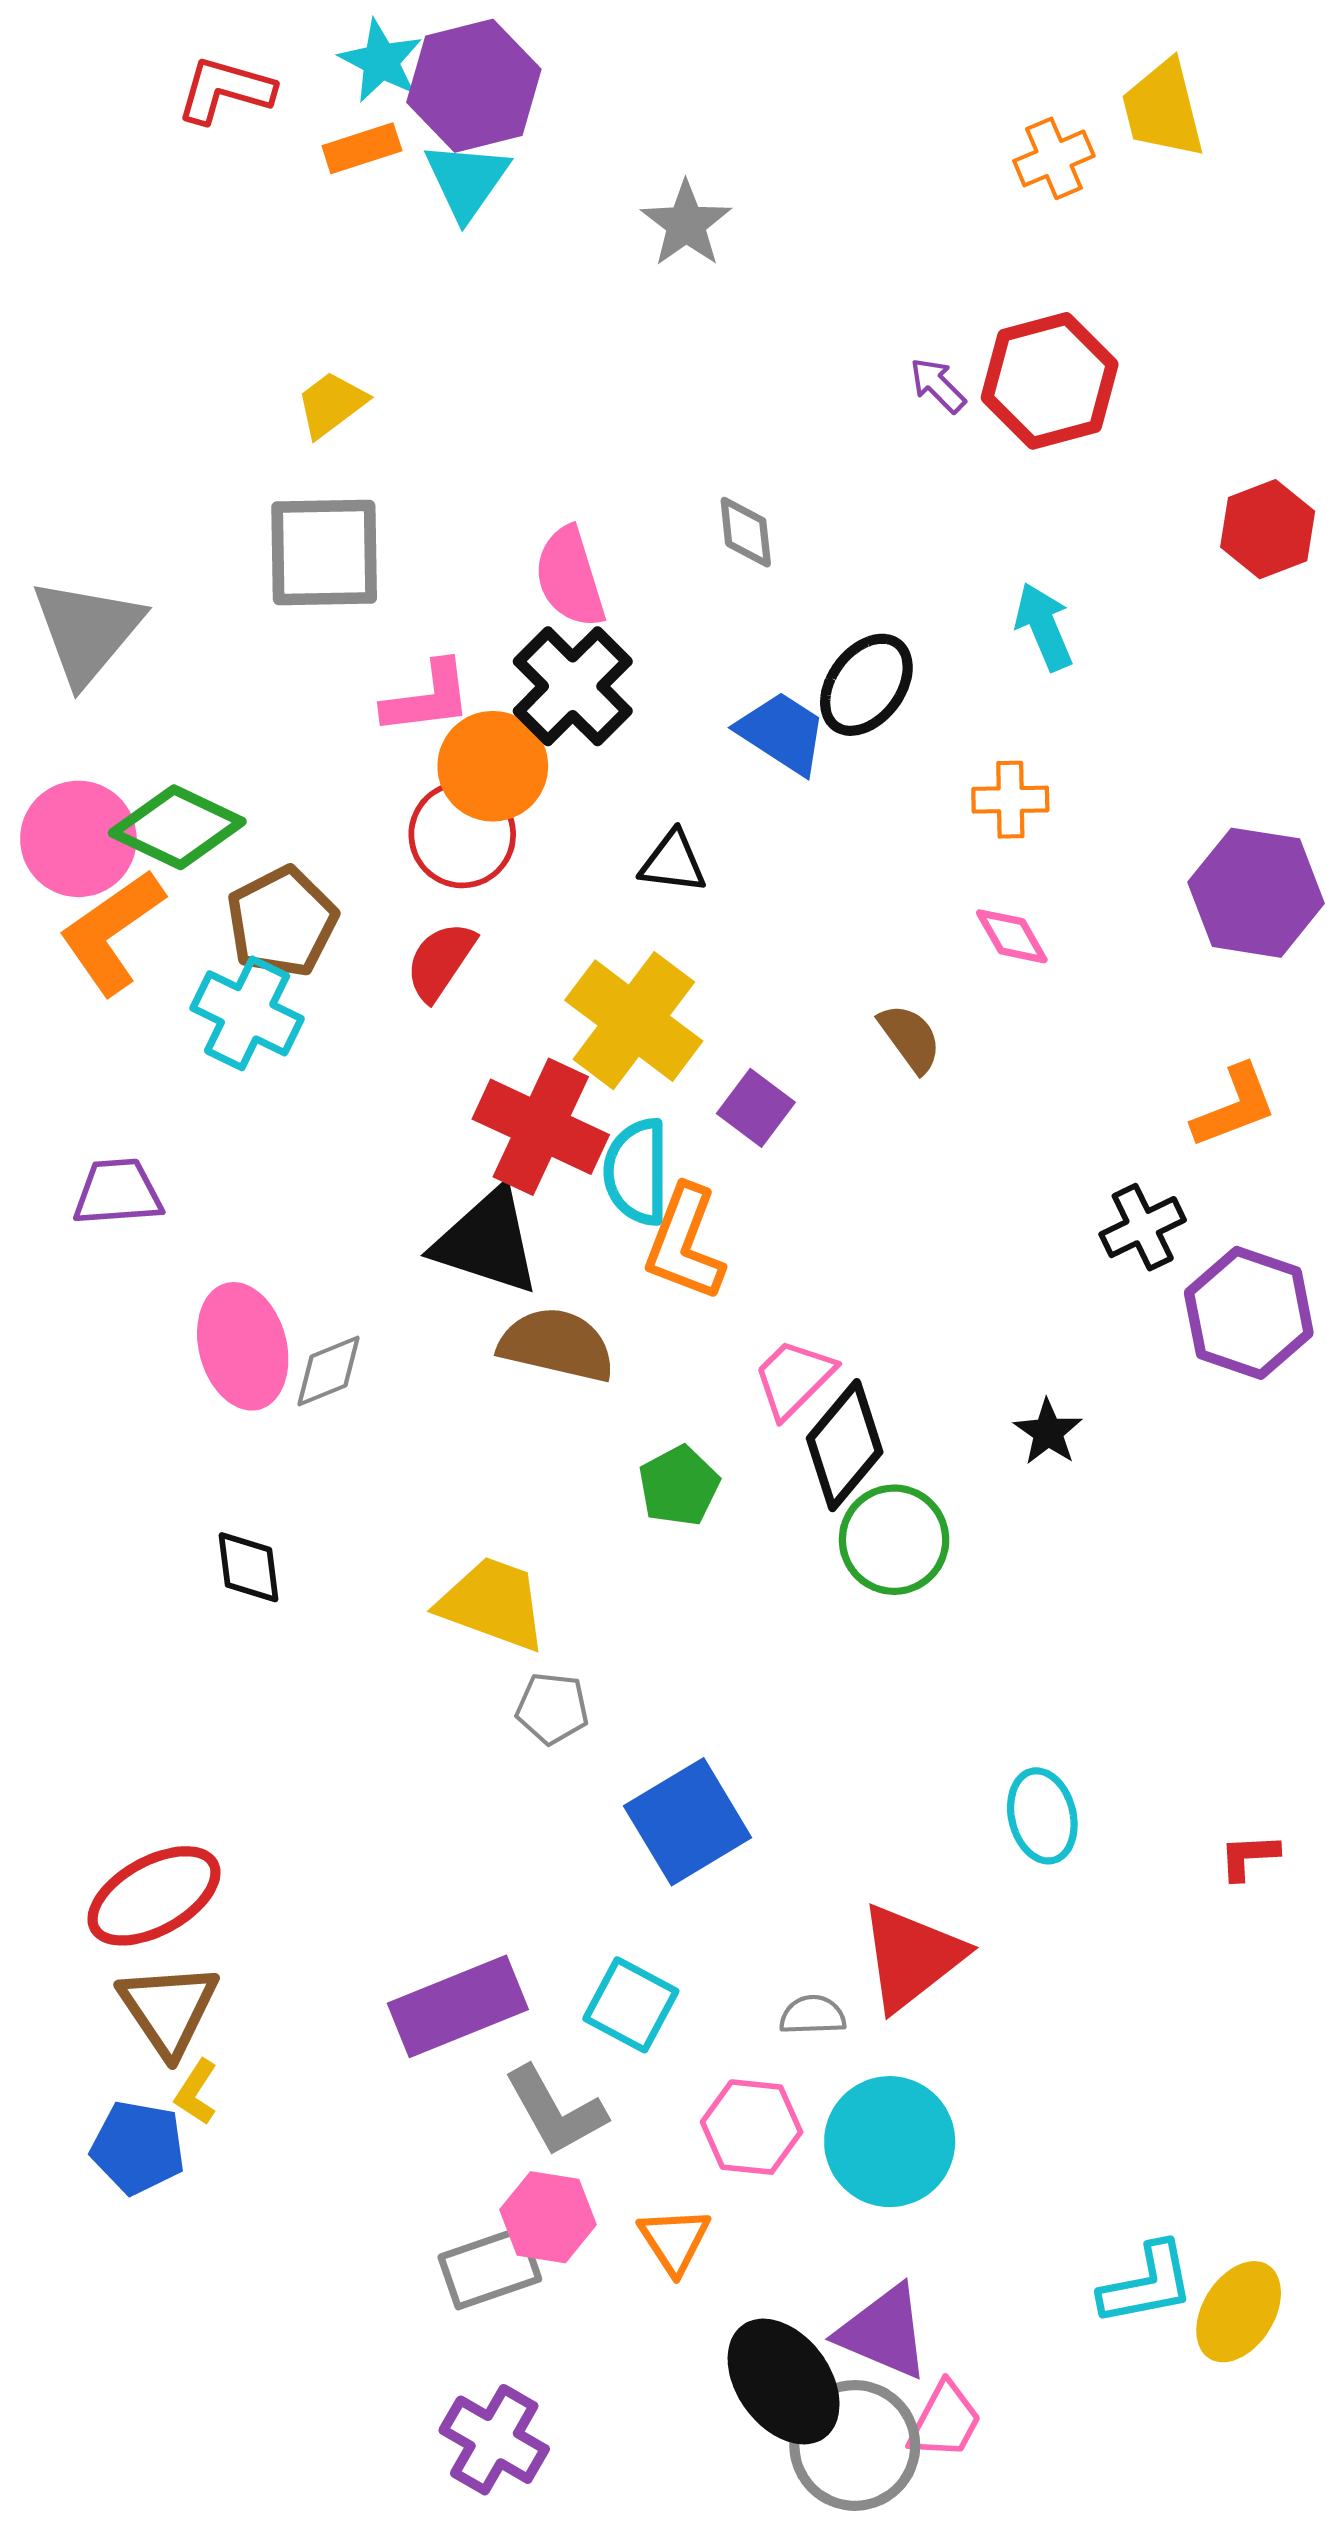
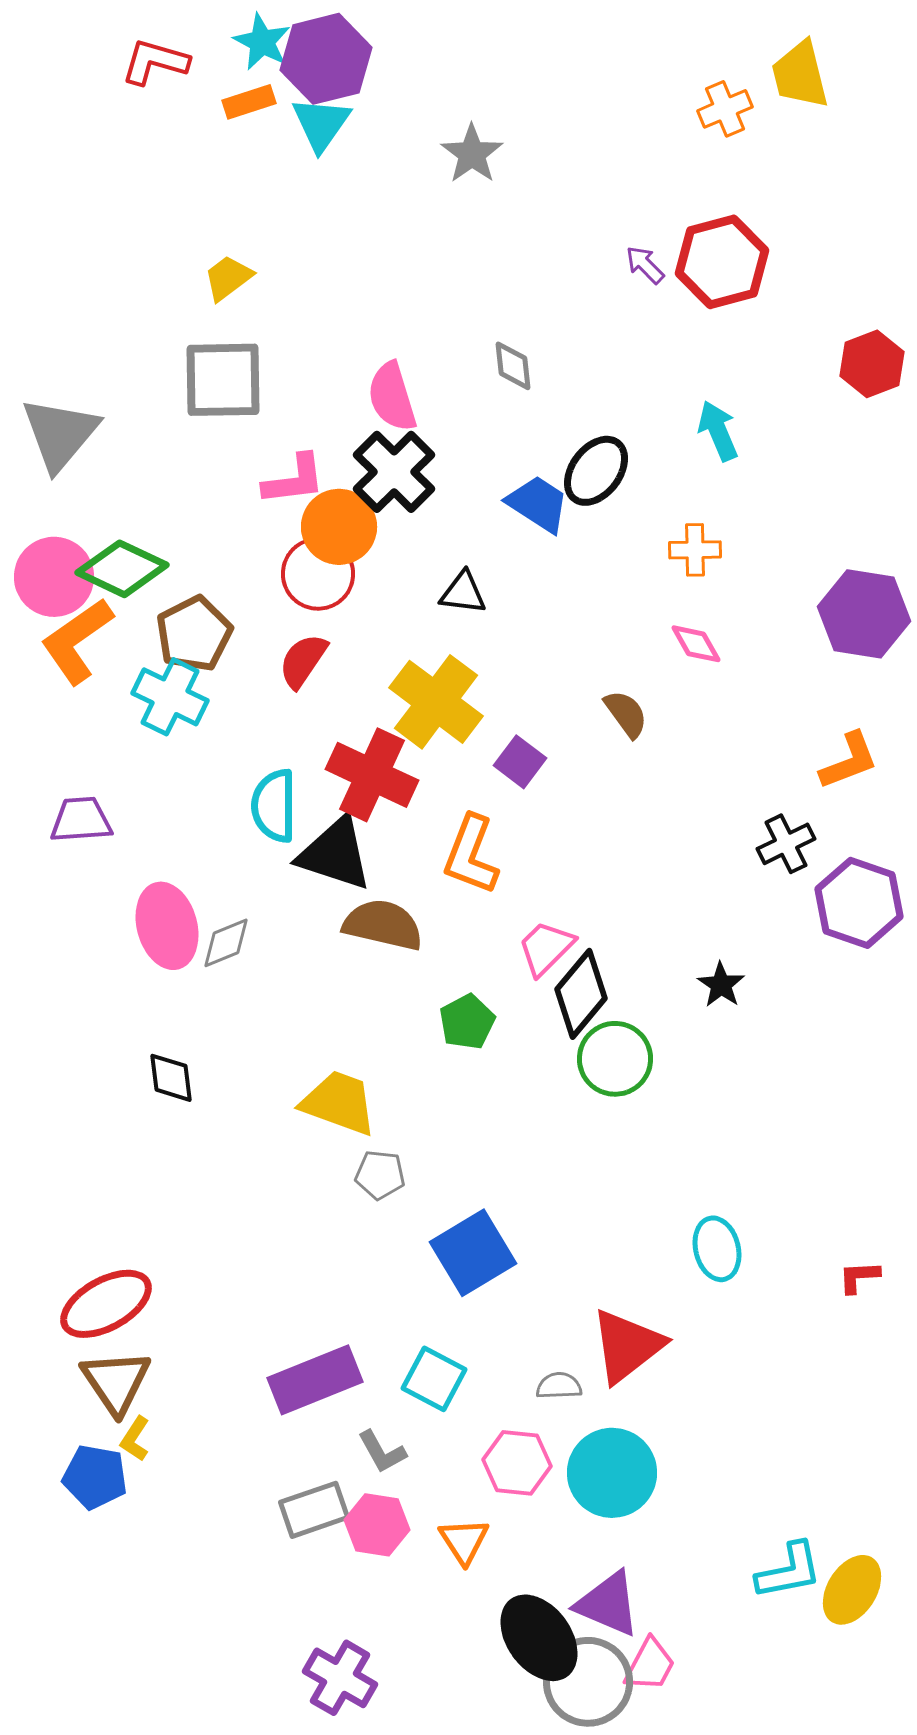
cyan semicircle: (637, 1172) -> (274, 806), moved
gray L-shape: (555, 2111) -> (382, 1452), size x0.7
gray rectangle: (490, 2268) -> (314, 1510), moved

